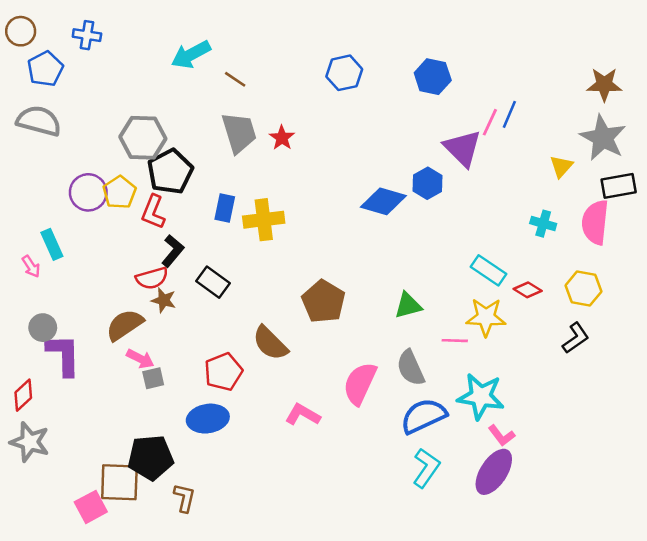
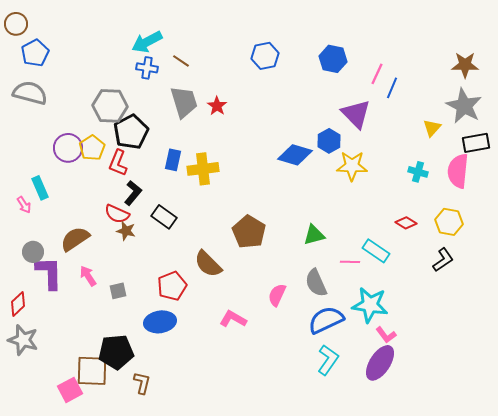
blue cross: (87, 35) -> (147, 68), moved
pink line: (490, 122) -> (377, 74), moved
cyan rectangle: (489, 270) -> (376, 251), moved
red semicircle: (152, 278) -> (117, 214), turned 40
yellow star: (486, 317) -> (352, 166), moved
brown semicircle: (125, 325) -> (75, 239), moved
pink arrow: (140, 359) -> (88, 276), moved, turned -150
pink semicircle: (360, 383) -> (277, 295), size x0.7

